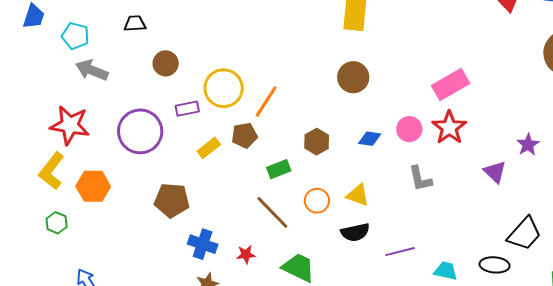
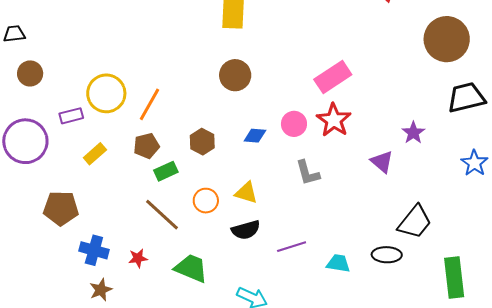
brown circle: (166, 63) -> (30, 73), moved
brown pentagon: (244, 135) -> (146, 146), moved

